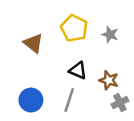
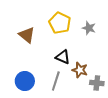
brown star: (109, 80) -> (80, 70), moved
gray cross: (120, 103) -> (97, 83), turned 32

